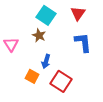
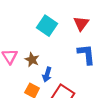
brown star: (39, 35) -> (32, 60), moved

